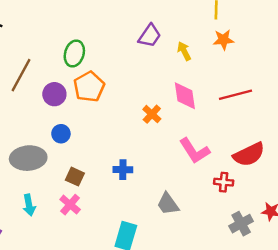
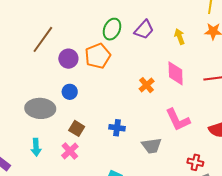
purple trapezoid: (150, 36) -> (144, 30), moved
green ellipse: (74, 53) -> (112, 29), moved
red cross: (224, 182) -> (195, 162), moved
gray trapezoid: (168, 204) -> (152, 146), moved, turned -70

